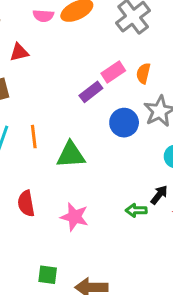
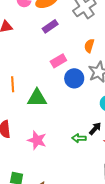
pink rectangle: (113, 72) -> (58, 61), moved
purple rectangle: (91, 92) -> (50, 26), moved

